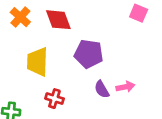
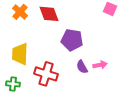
yellow trapezoid: (37, 62) -> (20, 54), moved
red cross: (54, 99) -> (46, 74), size x1.6

